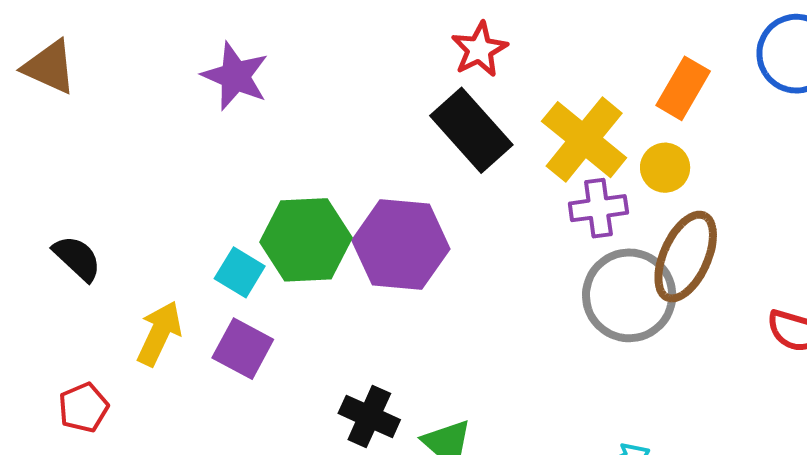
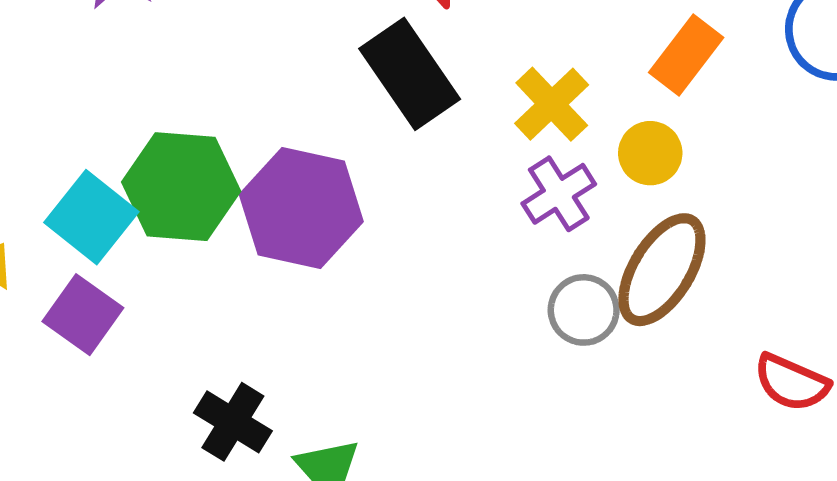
yellow cross: (584, 140) -> (552, 104), size x0.7
purple cross: (598, 208) -> (559, 194), turned -32
cyan square: (240, 272) -> (91, 217), size x1.4
gray circle: (629, 295) -> (584, 310), size x0.6

